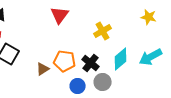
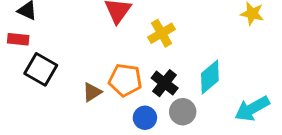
yellow cross: (103, 31) -> (162, 33), moved
cyan arrow: (151, 57) -> (252, 109), moved

